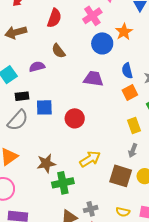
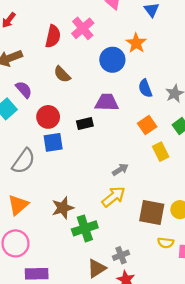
pink cross: (92, 16) -> (83, 28), moved
purple semicircle: (37, 67) -> (24, 90), moved, turned 70
orange square: (130, 93) -> (147, 125), moved
black rectangle: (22, 96) -> (85, 123), moved
red circle: (75, 118) -> (48, 117), moved
gray arrow: (133, 151) -> (120, 170), moved, turned -136
yellow semicircle: (123, 212) -> (166, 243), moved

